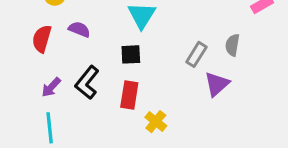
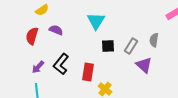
black square: (131, 54) -> (108, 46), moved
purple triangle: (217, 84) -> (144, 65), turned -36

